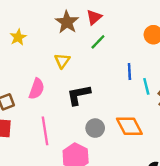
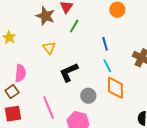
cyan line: (146, 86) -> (107, 66), moved
pink semicircle: (37, 89) -> (20, 73), moved
orange diamond: (129, 126) -> (115, 88), turned 40

